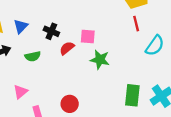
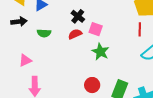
black cross: (51, 31) -> (78, 16), moved
red circle: (70, 104) -> (92, 85), moved

